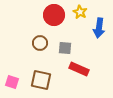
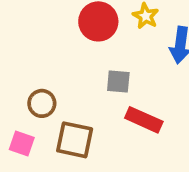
brown circle: (40, 43) -> (42, 103), moved

